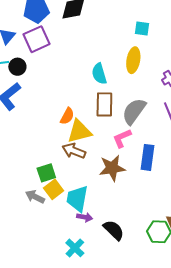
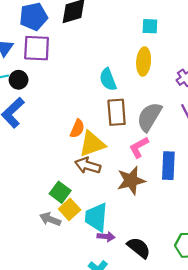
purple square: (36, 39) -> (37, 48), turned 32
green square: (46, 173) -> (60, 192), turned -30

